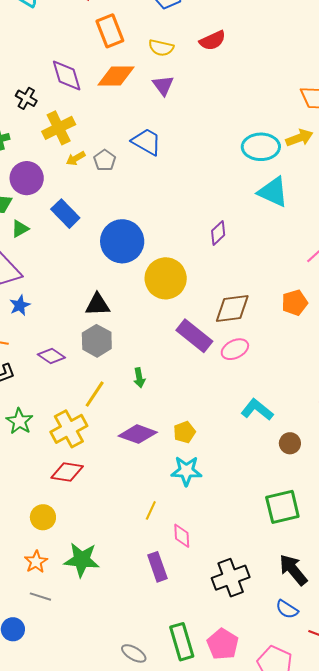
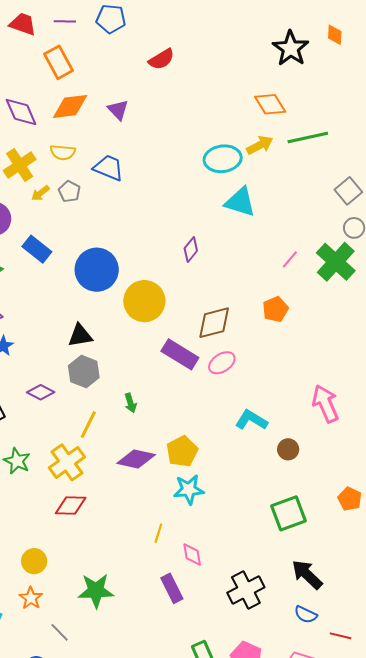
yellow semicircle: (161, 48) -> (63, 152), moved
yellow pentagon: (184, 432) -> (182, 451), size x1.4
yellow circle: (43, 517) -> (34, 561), moved
orange star: (36, 562) -> (31, 598), moved
gray line: (40, 597) -> (60, 632), turned 35

